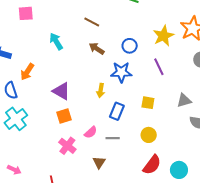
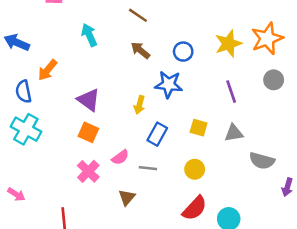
purple line: (159, 67) -> (231, 92), moved
gray triangle: (184, 100) -> (234, 133), moved
orange square: (64, 116) -> (88, 132), turned 35
cyan cross: (16, 119) -> (26, 129), turned -30

